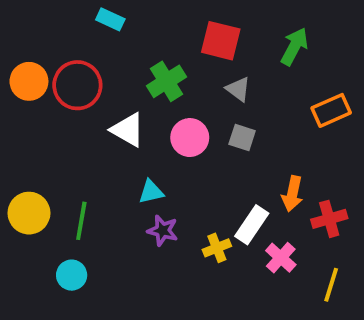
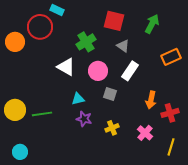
red circle: (77, 85) -> (40, 27), moved
gray square: (242, 138) -> (110, 94), moved
green line: (81, 221) -> (42, 114), turned 72
white rectangle: (252, 225) -> (130, 71), moved
cyan circle: (72, 275) -> (20, 152), moved

